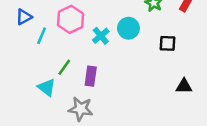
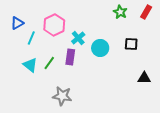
cyan circle: (128, 28) -> (100, 48), moved
purple rectangle: (91, 76) -> (70, 57), moved
cyan triangle: (47, 87) -> (30, 65), moved

